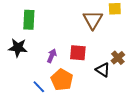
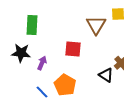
red square: (78, 53) -> (73, 49), moved
purple arrow: (52, 56) -> (42, 63), moved

